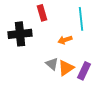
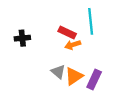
red rectangle: (42, 13) -> (67, 32), moved, turned -49
black cross: (20, 34) -> (22, 38), size x0.6

